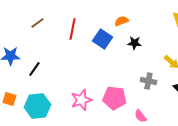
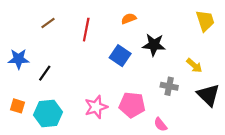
orange semicircle: (121, 21) -> (129, 19), moved
blue square: (102, 39) -> (120, 56), moved
black star: (134, 43) -> (154, 45), size x1.5

